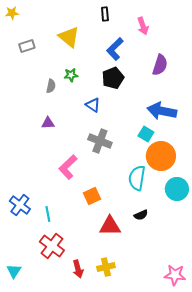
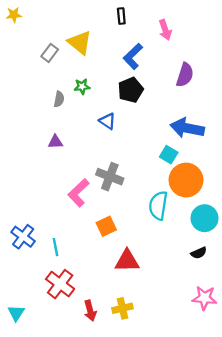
gray rectangle: (27, 46) -> (50, 53), moved, turned -35
gray cross: (100, 141) -> (110, 177), moved
black semicircle: (141, 215) -> (199, 253), moved
pink star: (175, 275) -> (205, 298), moved

